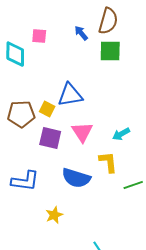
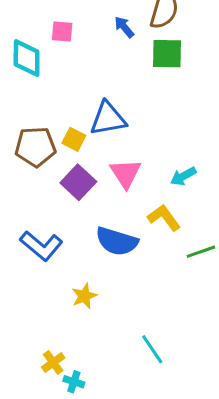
purple square: (50, 138) -> (78, 182), turned 30
yellow L-shape: (108, 162) -> (164, 218), turned -30
blue L-shape: (25, 181) -> (41, 246), turned 32

